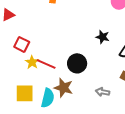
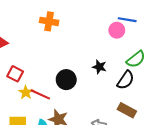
black circle: (77, 63) -> (66, 80), moved

